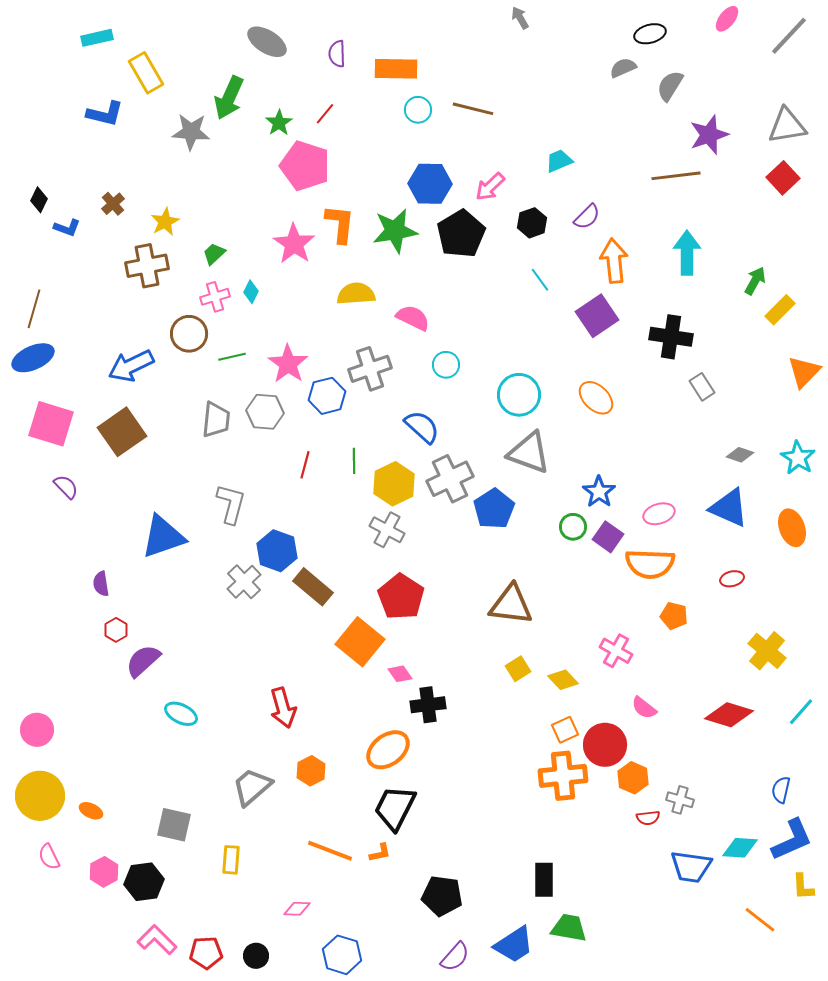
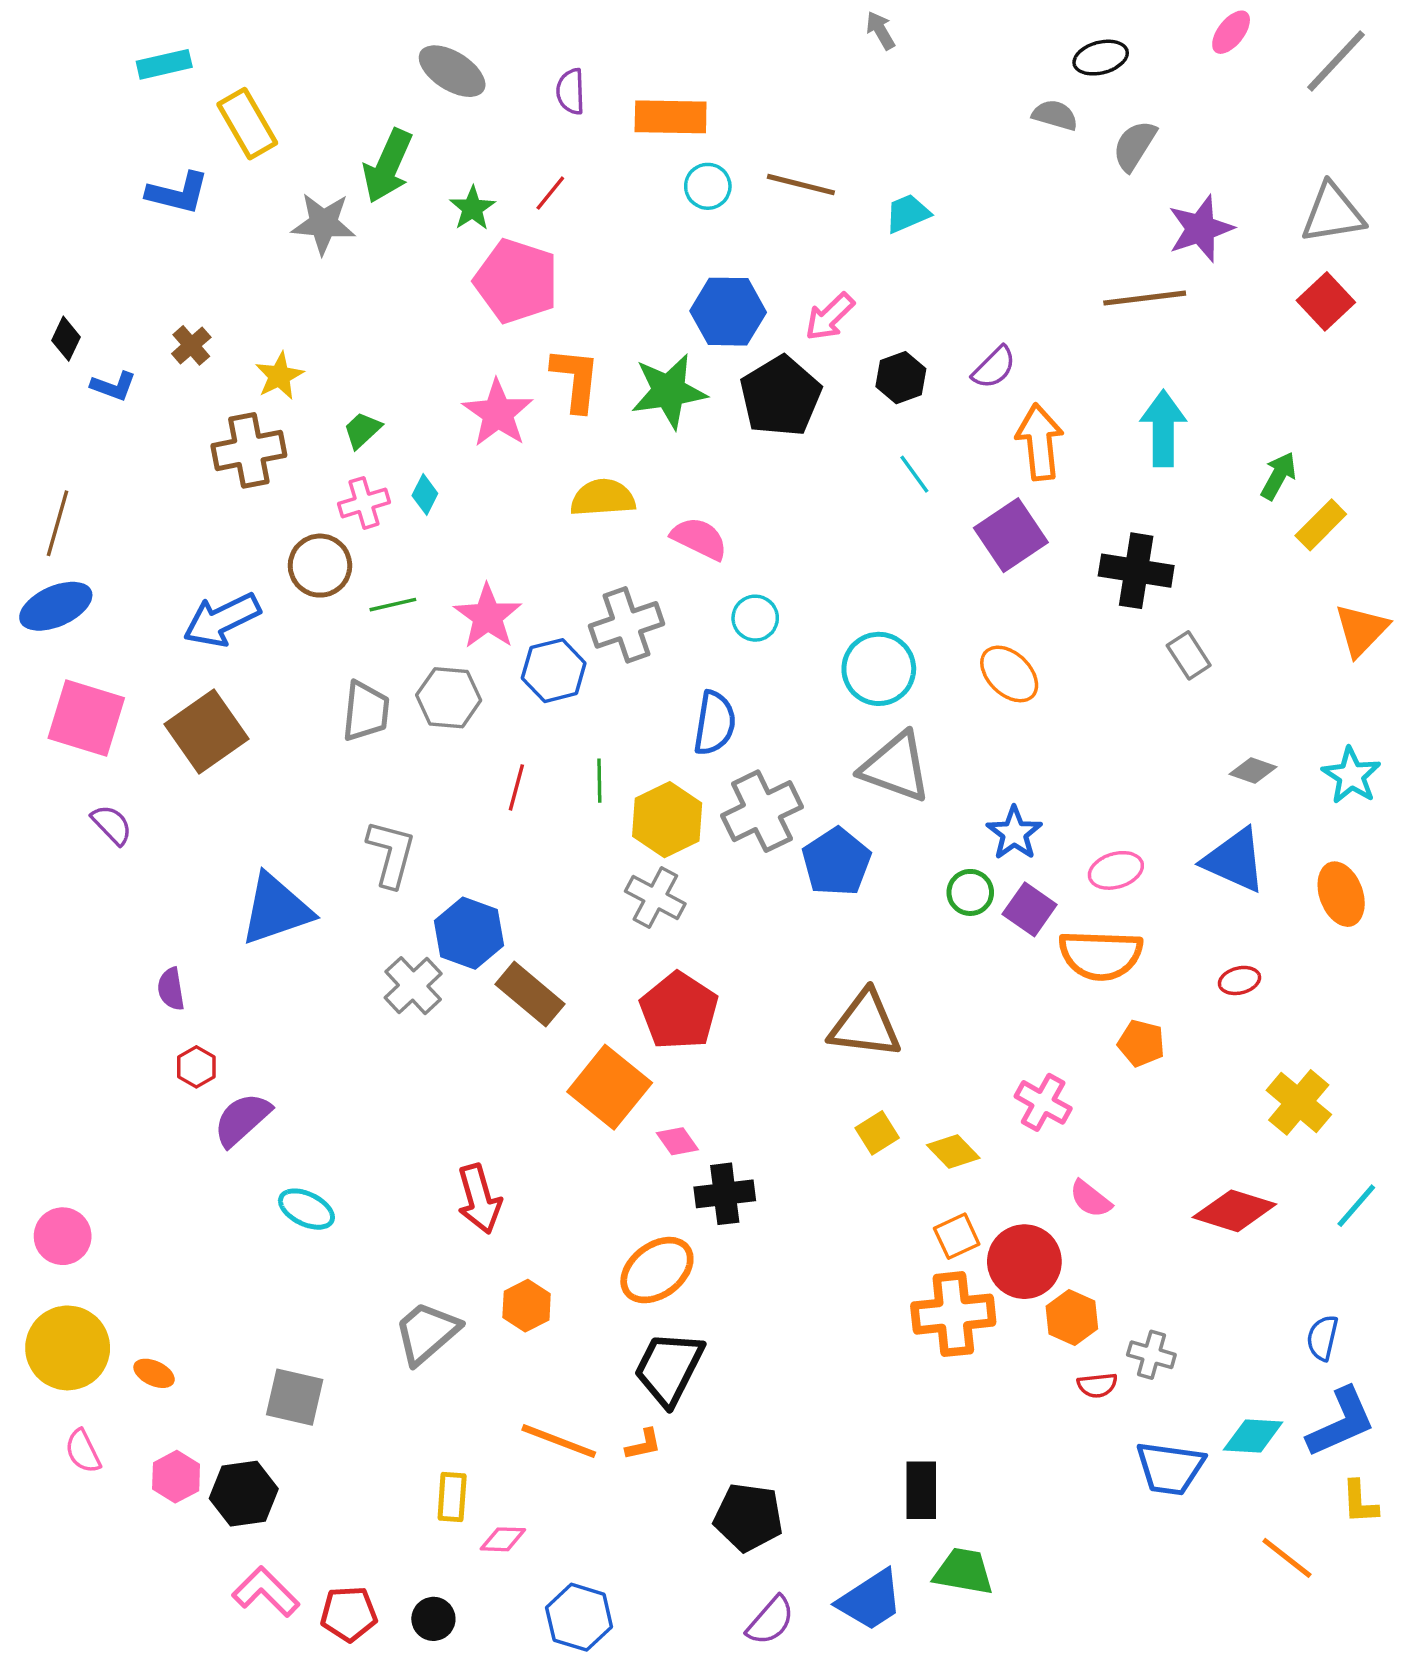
gray semicircle: (623, 68) -> (1055, 115), turned 40
cyan trapezoid: (559, 161) -> (908, 213), moved
blue semicircle: (422, 427) -> (715, 723), turned 57
yellow rectangle: (231, 860) -> (452, 1497), moved

